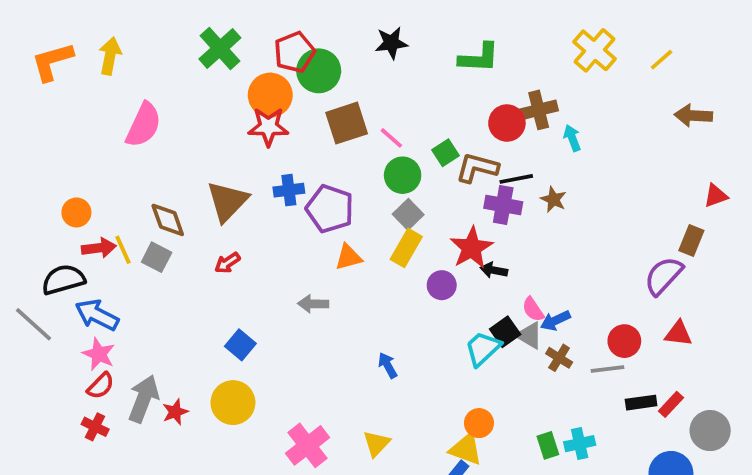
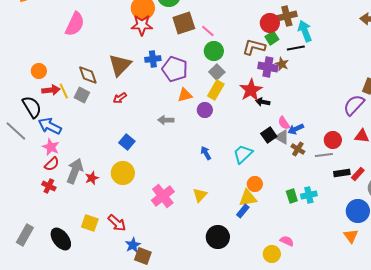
cyan arrow: (572, 138) -> (305, 31), size x1.5
green square: (445, 153) -> (272, 38), moved
black line: (516, 179) -> (296, 48), moved
brown star: (554, 199) -> (282, 64), moved
black semicircle: (63, 280) -> (32, 107), turned 75
purple circle: (442, 285) -> (205, 110), moved
cyan trapezoid: (483, 349) -> (243, 154), moved
yellow triangle: (466, 449) -> (248, 198), turned -30

